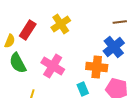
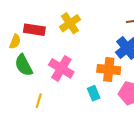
red rectangle: (28, 30) -> (34, 30), turned 66

